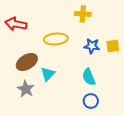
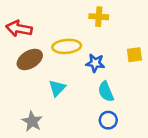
blue star: (92, 46) -> (95, 63), moved
brown ellipse: (27, 62) -> (30, 59), moved
gray star: (26, 89) -> (32, 121), moved

